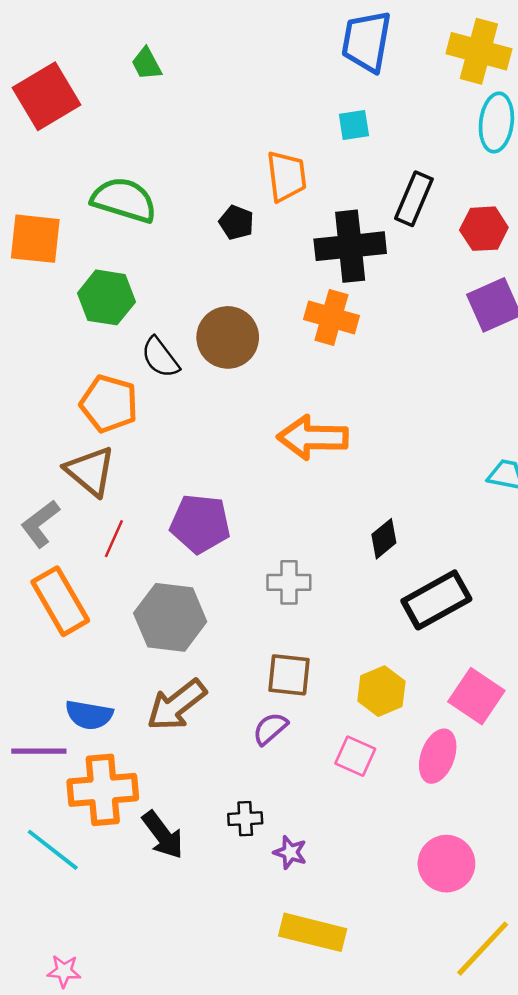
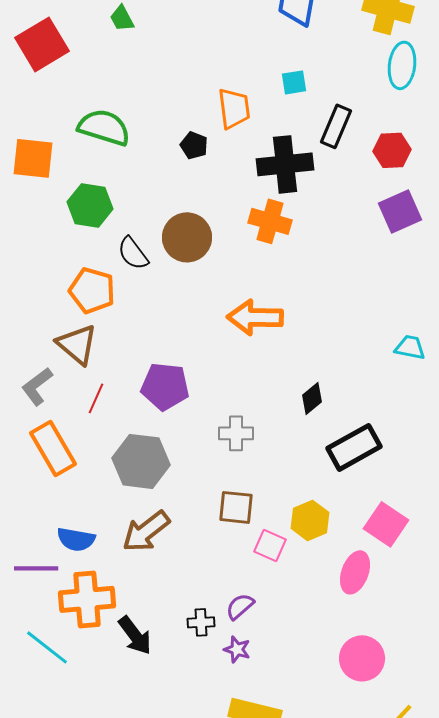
cyan square: (354, 125) -> (294, 82), moved
purple semicircle: (270, 729) -> (240, 606), moved
pink square: (355, 756) -> (270, 545), moved

